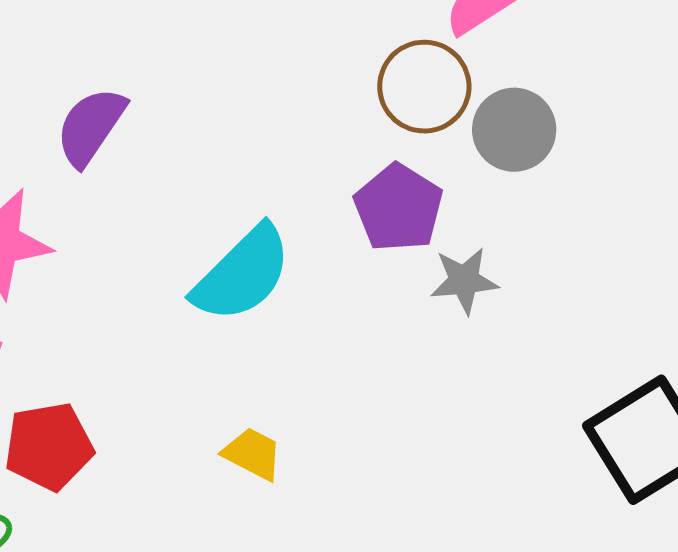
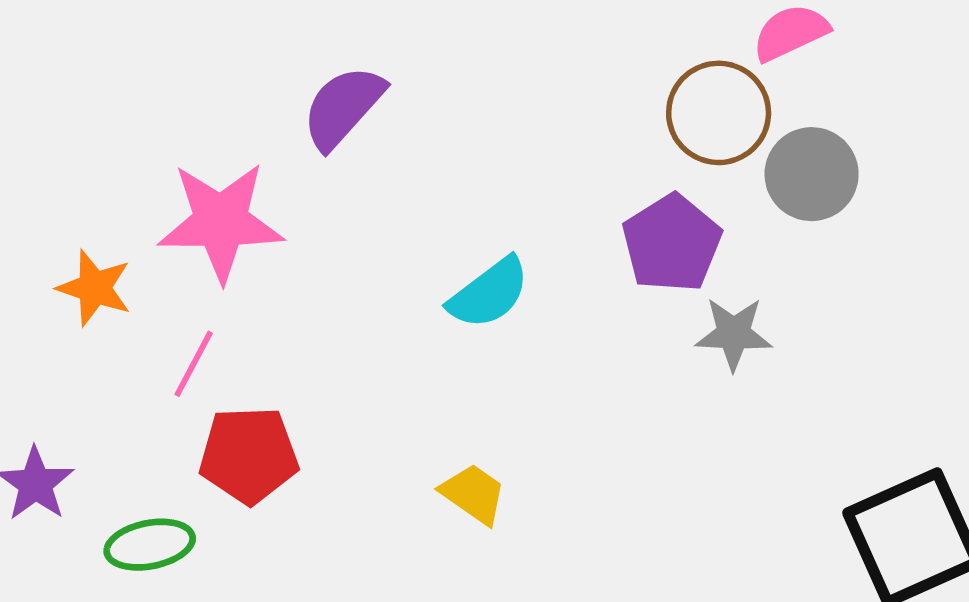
cyan semicircle: (242, 274) -> (489, 293), size x0.7

